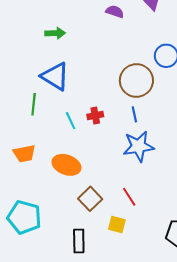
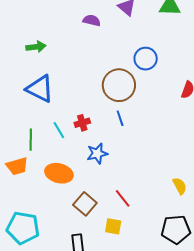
green line: (34, 104) -> (31, 140), moved
blue star: (138, 146) -> (97, 154), moved, size x0.7

